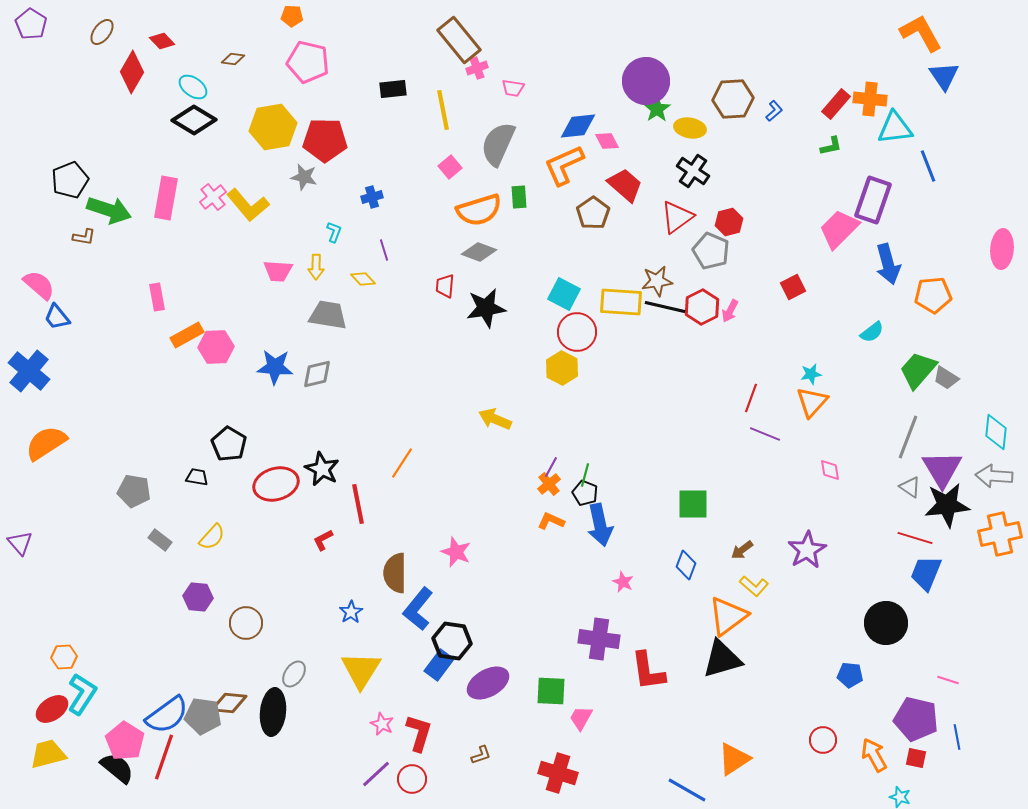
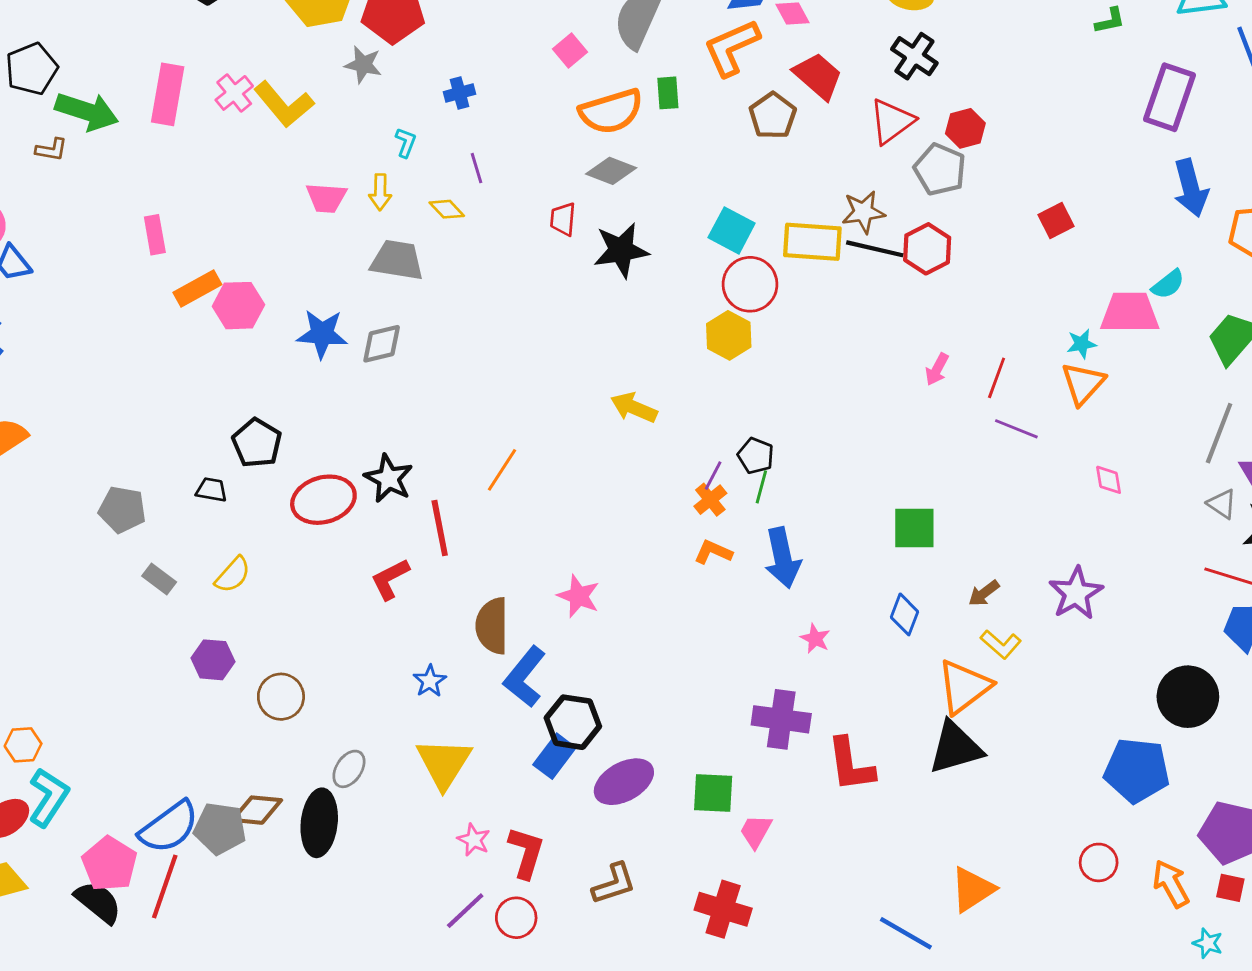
pink trapezoid: (839, 229) -> (1130, 313), moved, turned 45
pink arrow: (730, 311) -> (937, 369), moved
black pentagon: (585, 493) -> (756, 456), moved
red L-shape: (323, 540) -> (390, 579), size x1.4
blue pentagon: (850, 675) -> (1137, 770), size x1.8
brown L-shape: (481, 755) -> (614, 884), size x1.6

